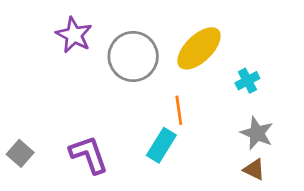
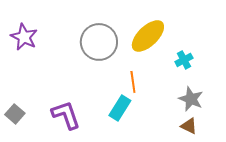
purple star: (74, 35) -> (24, 37), moved

